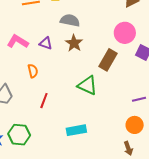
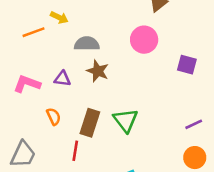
pink circle: (125, 33) -> (144, 40), moved
brown rectangle: (108, 60) -> (90, 123), moved
green triangle: (87, 85) -> (126, 120), turned 40

